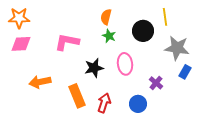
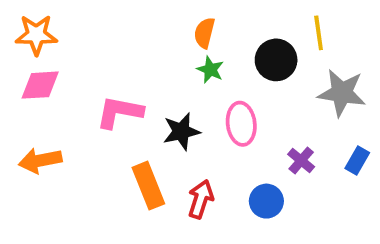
pink L-shape: (67, 42) -> (119, 112), moved
blue rectangle: (185, 72) -> (357, 160), moved
orange arrow: (40, 82) -> (40, 160), moved

